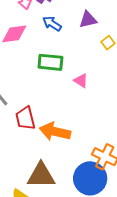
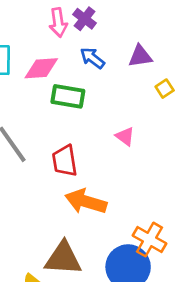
green rectangle: (50, 62) -> (68, 96), moved
red trapezoid: (25, 118) -> (65, 161), moved

